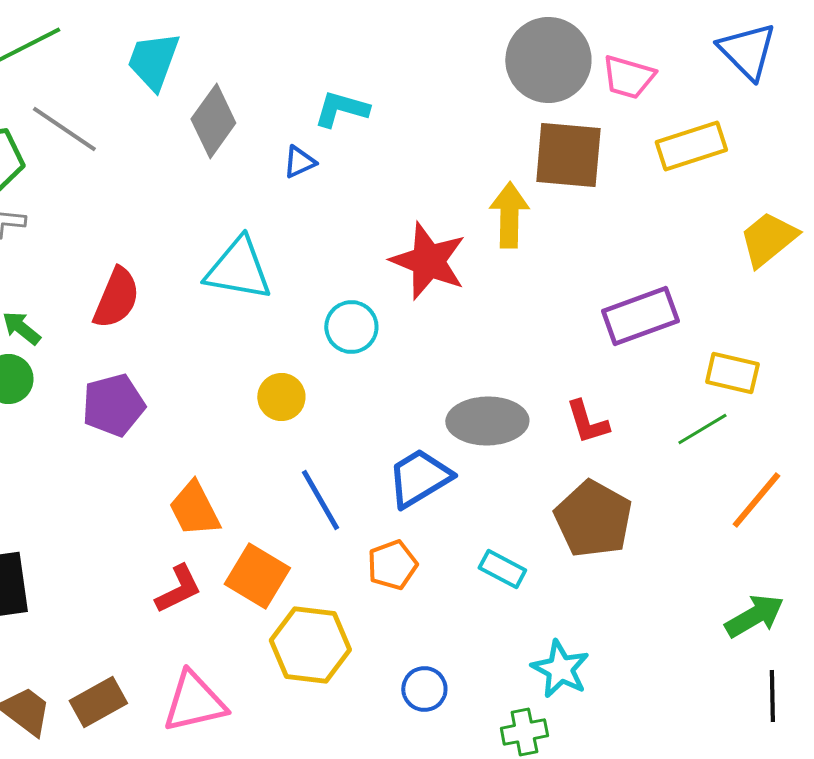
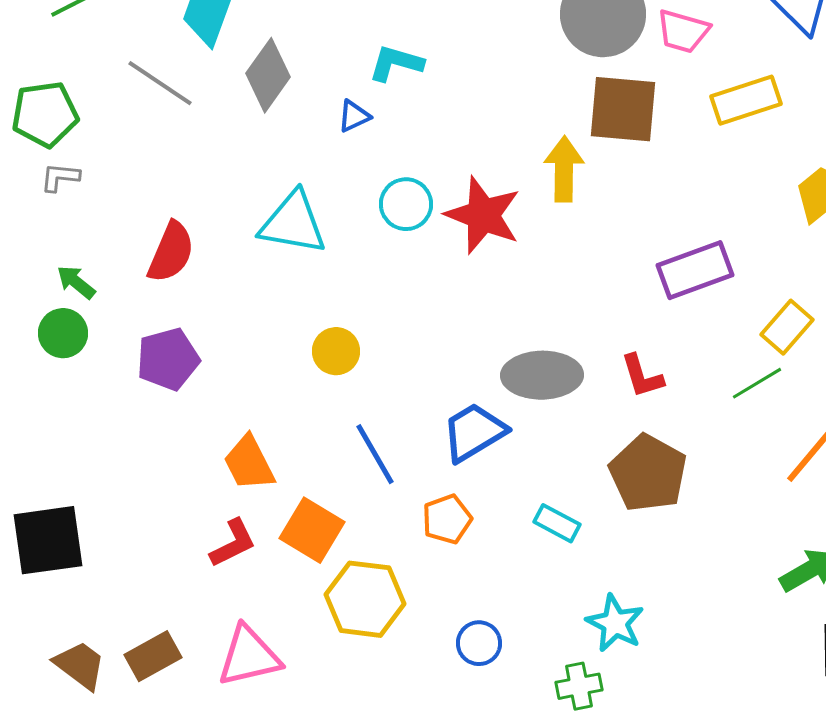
gray line: (64, 129) -> (160, 83), moved
cyan circle: (351, 327) -> (406, 204), moved
yellow rectangle: (732, 373) -> (787, 327), turned -62

